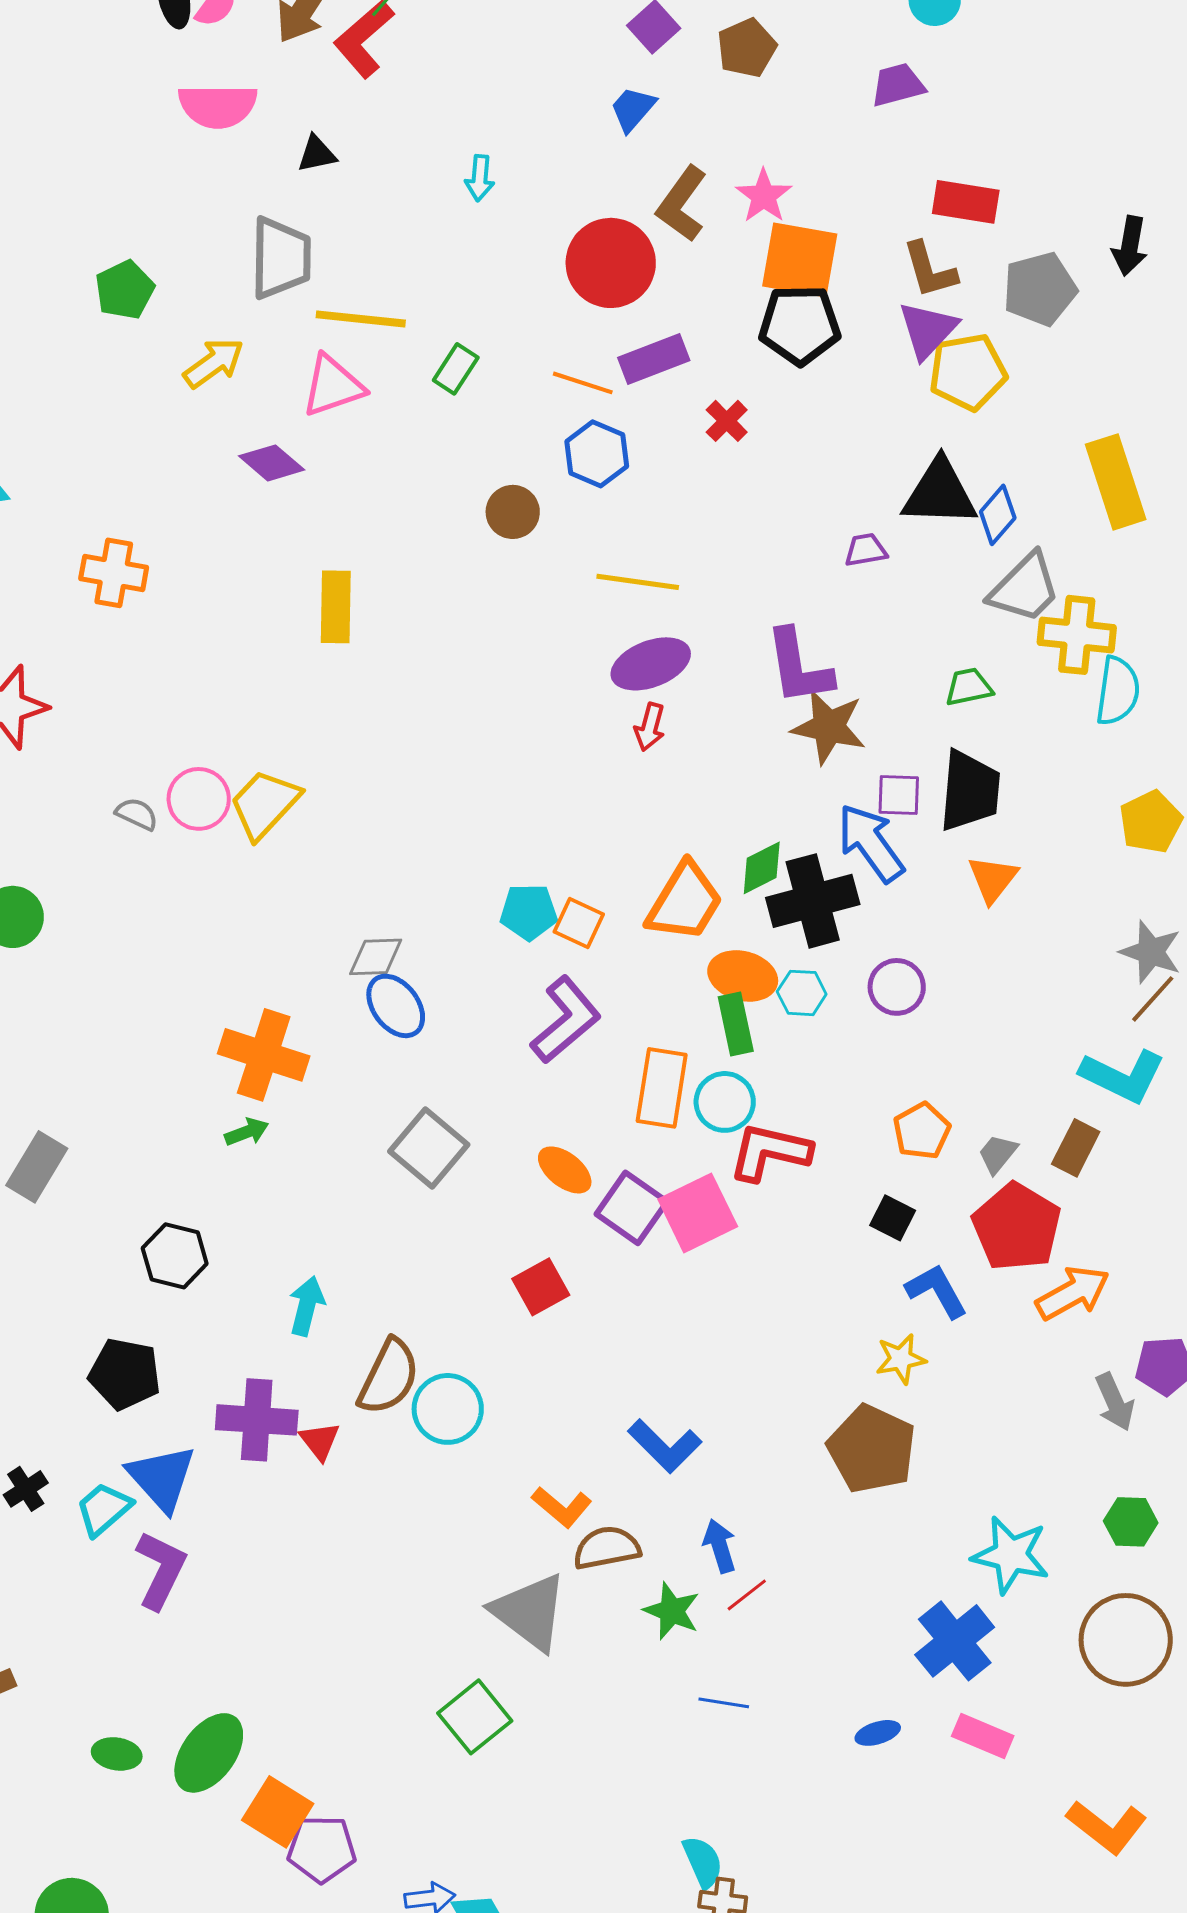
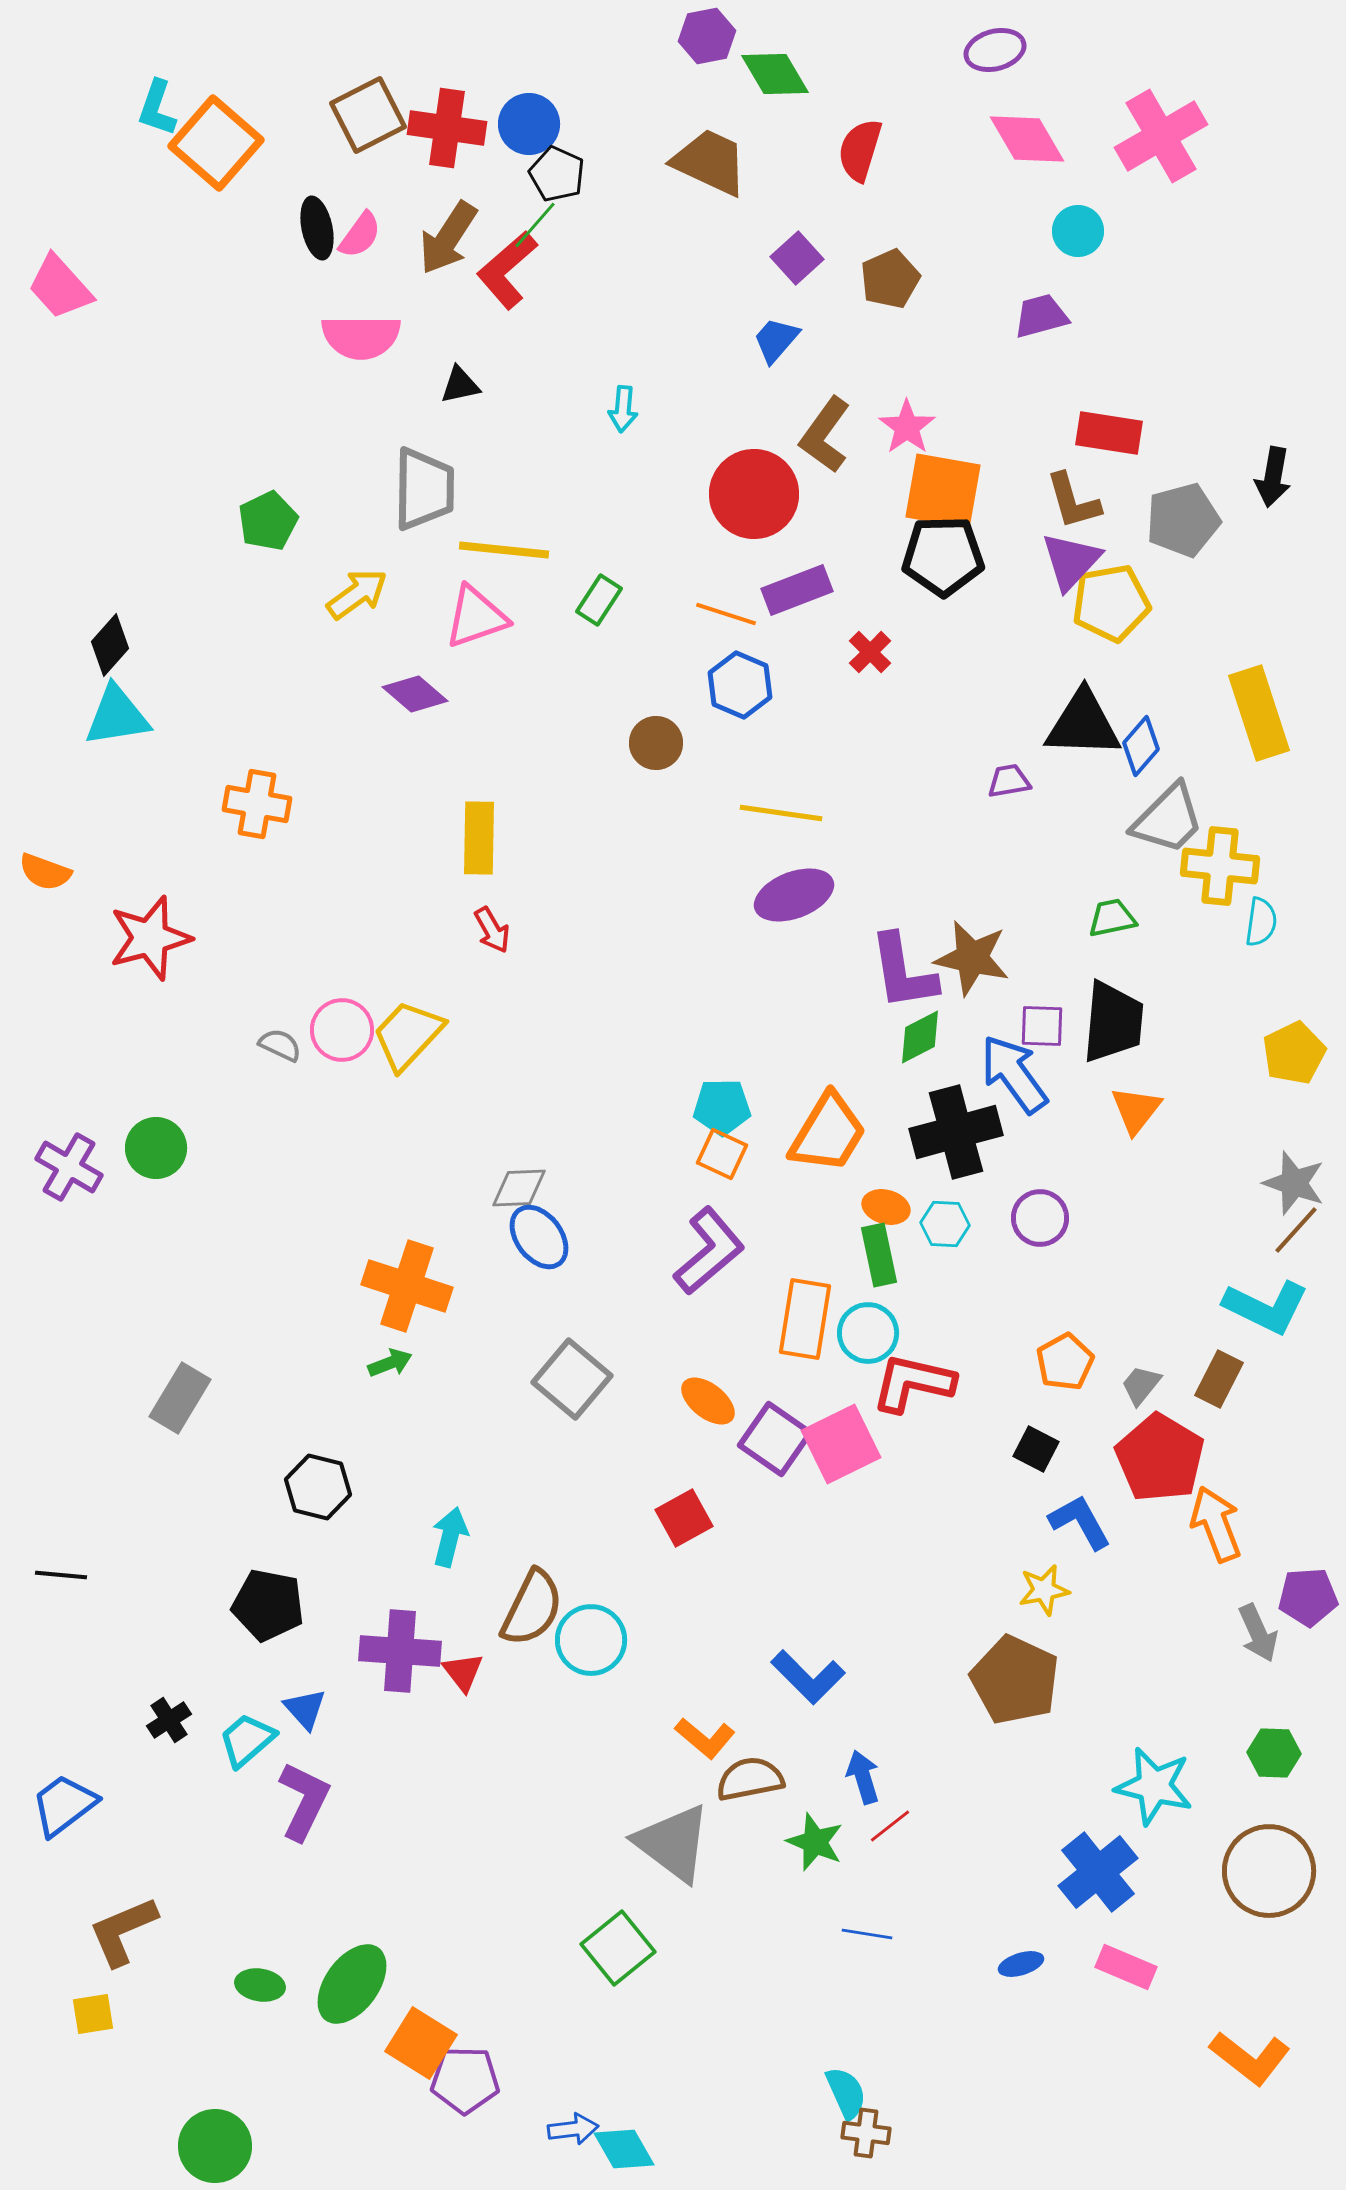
purple L-shape: (799, 667) -> (903, 972), moved
cyan semicircle: (1118, 691) -> (1261, 922), size x0.7
red arrow: (650, 727) -> (492, 930), moved, turned -45
green diamond: (762, 868) -> (920, 1037), moved
cyan pentagon: (529, 912) -> (722, 1107), moved
orange ellipse: (743, 976) -> (886, 1207), size x0.7
orange arrow: (1073, 1293) -> (1216, 1524), turned -82
blue triangle: (162, 1478) -> (305, 1709), size x0.6

